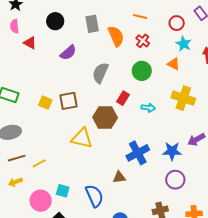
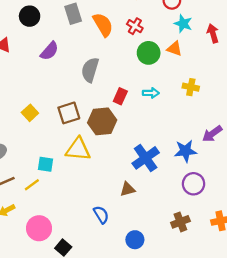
green circle: (142, 71) -> (149, 53), moved
yellow cross: (183, 98) -> (191, 87), size x0.6
brown square: (68, 101) -> (69, 113), moved
yellow square: (45, 103) -> (30, 113), turned 32
cyan arrow: (148, 108) -> (151, 93), moved
cyan square: (63, 191) -> (45, 164), moved
blue semicircle: (94, 196) -> (101, 215), size x0.7

